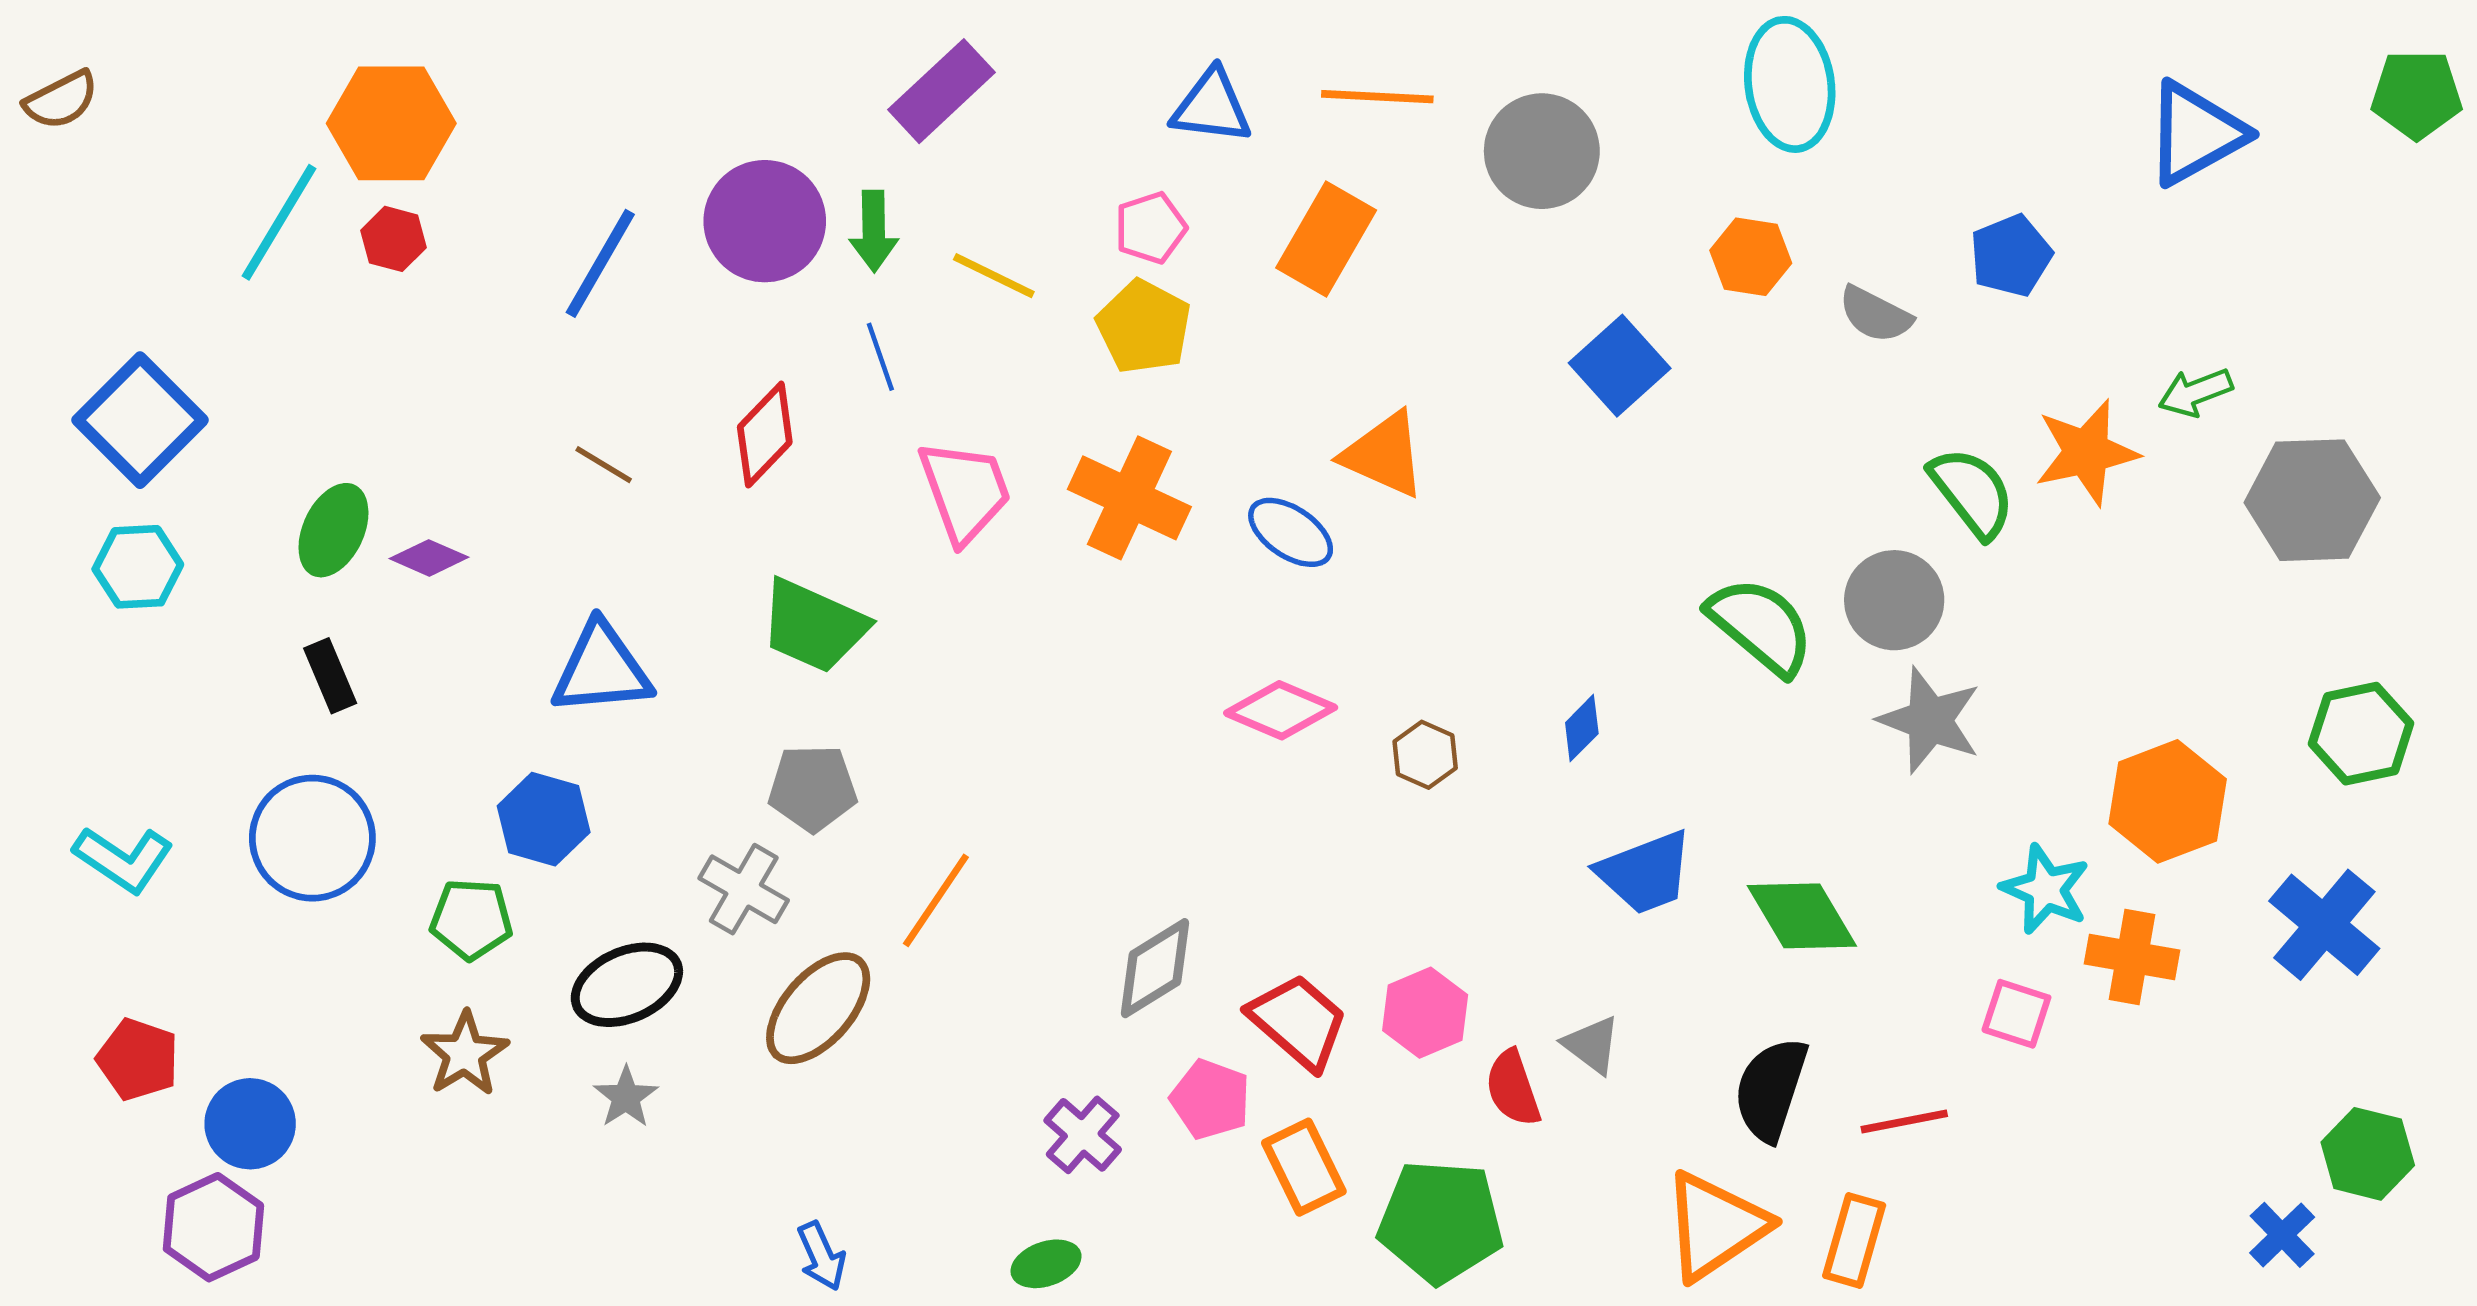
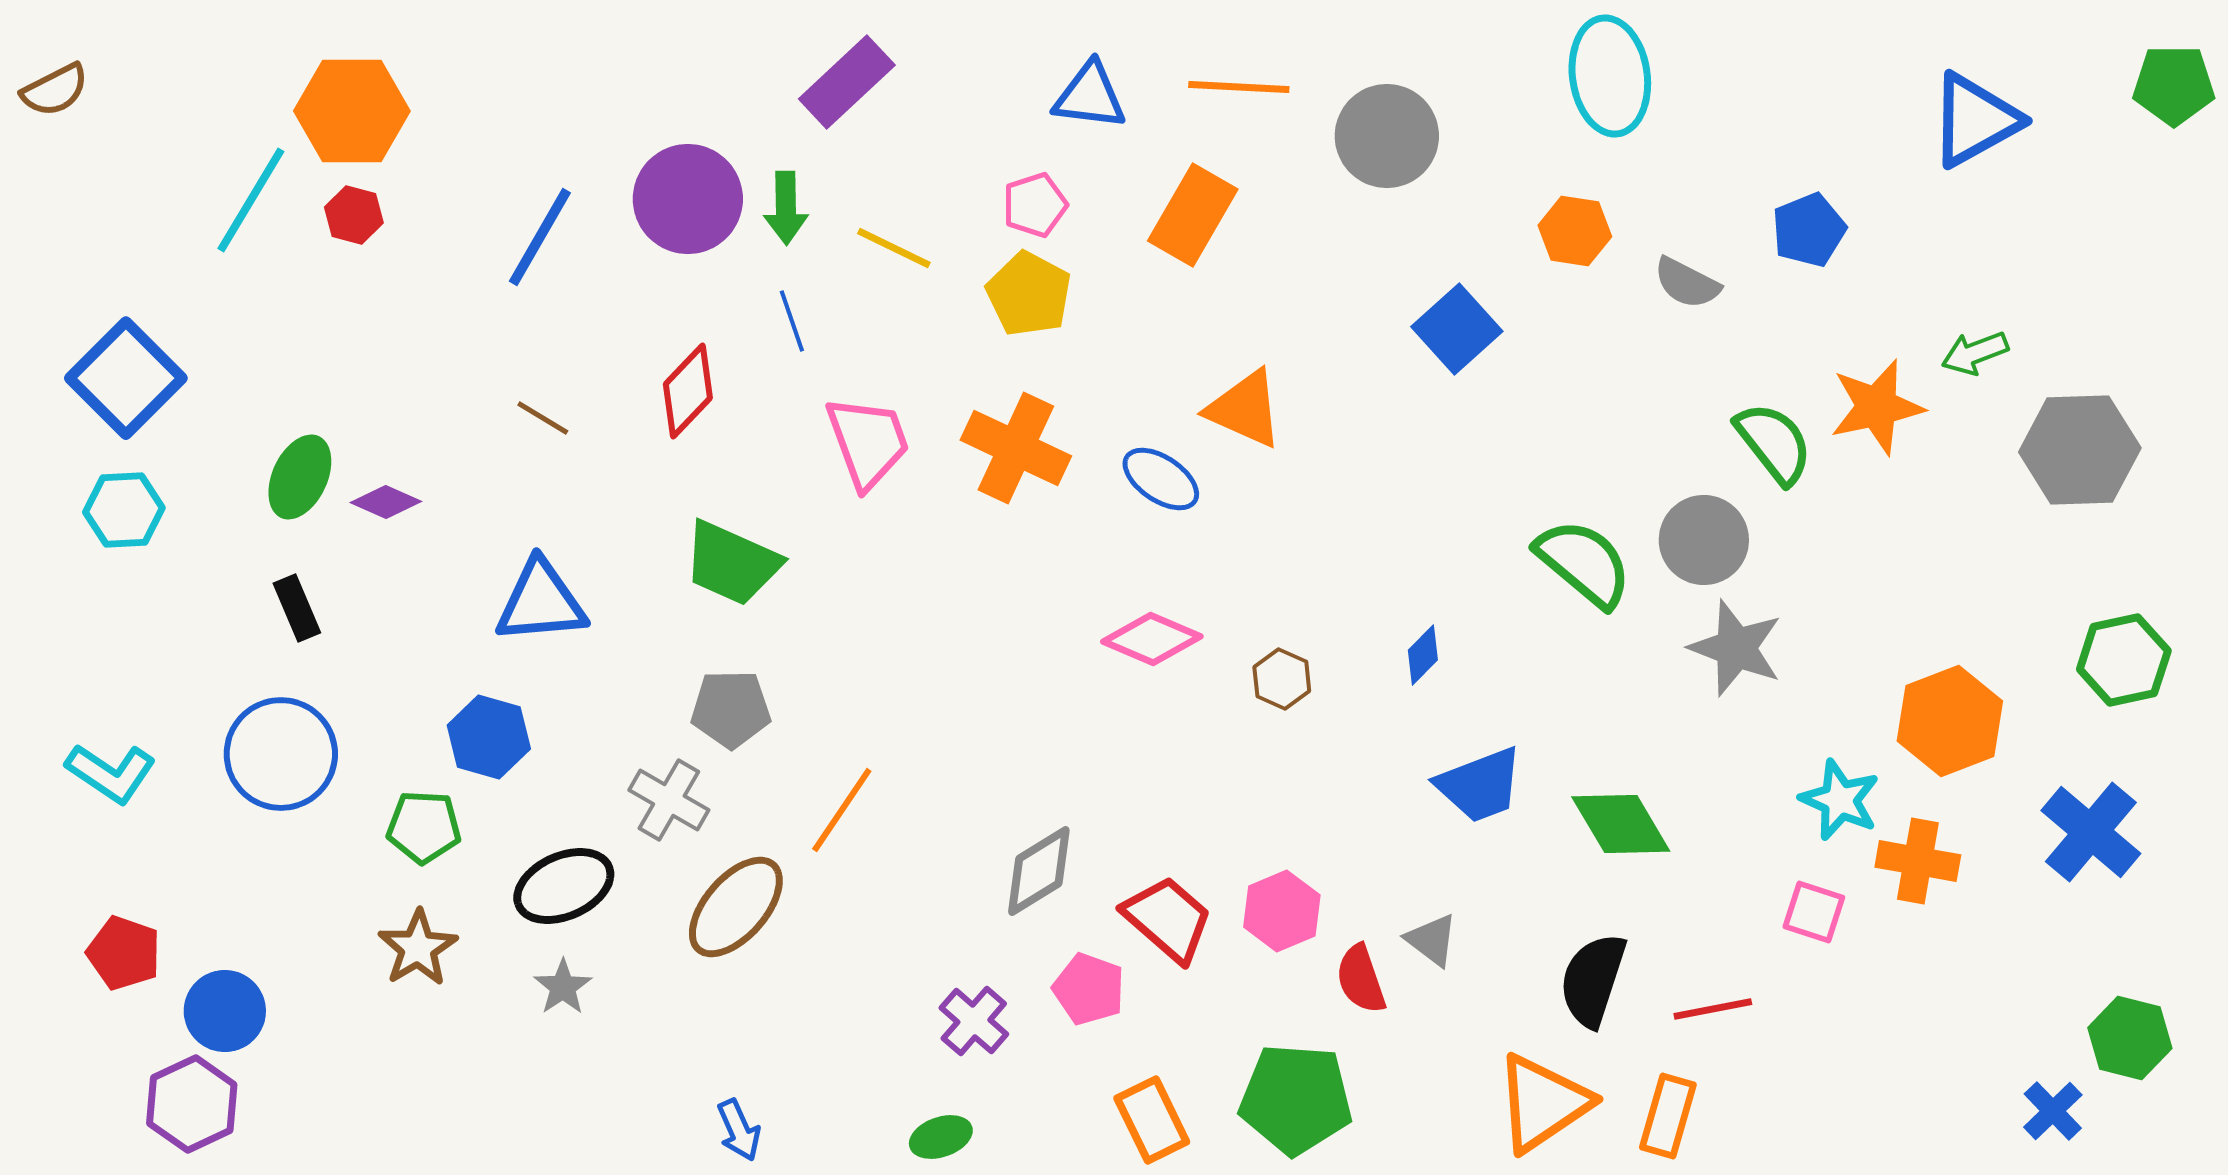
orange rectangle: (1304, 1167) -> (1152, 1120), moved

